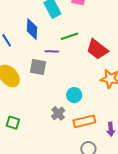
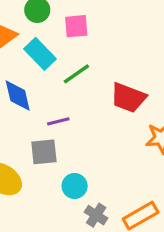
green line: (69, 36) -> (76, 74), moved
cyan circle: (74, 95) -> (75, 186), moved

